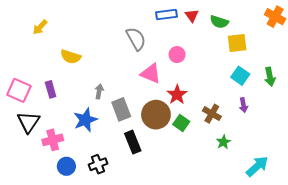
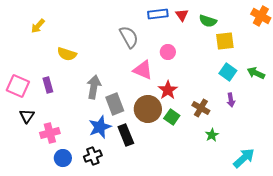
green arrow: (270, 77) -> (256, 73), turned 126
gray arrow: (99, 91) -> (94, 87), size x1.6
blue star: (85, 120) -> (100, 127), moved
black triangle: (28, 122) -> (27, 116), size x0.7

